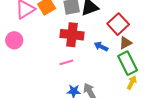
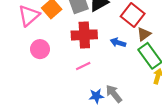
pink circle: (14, 40) -> (40, 49), moved

